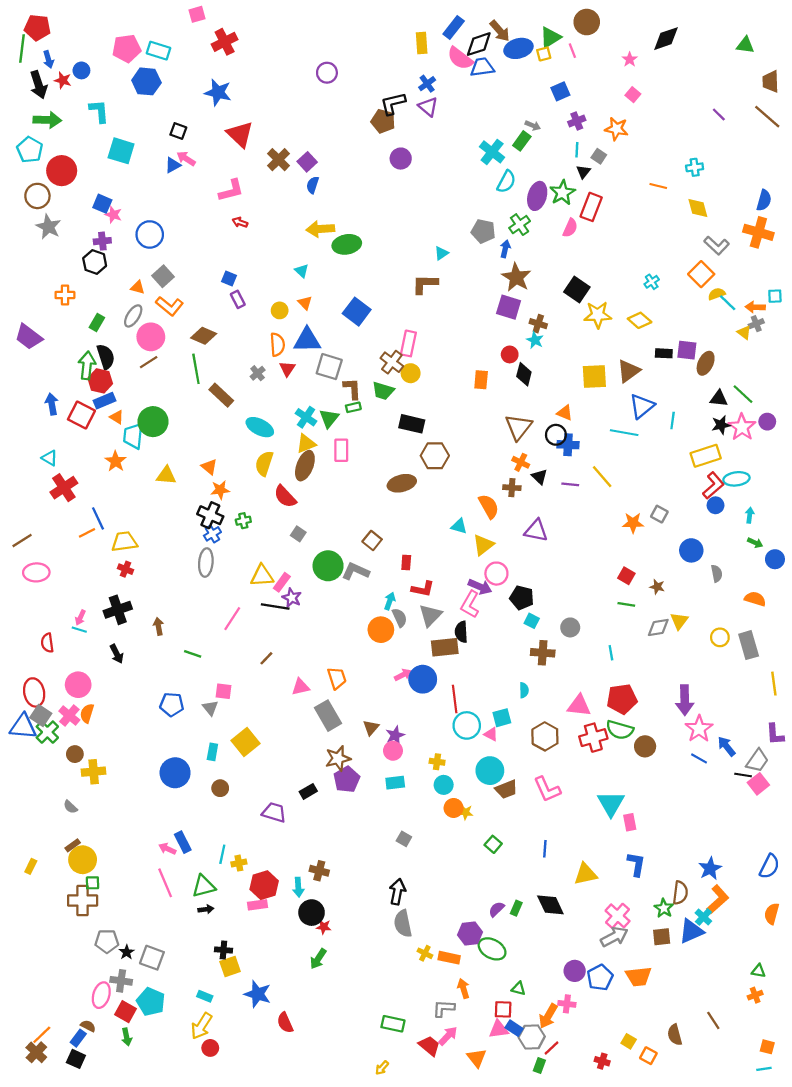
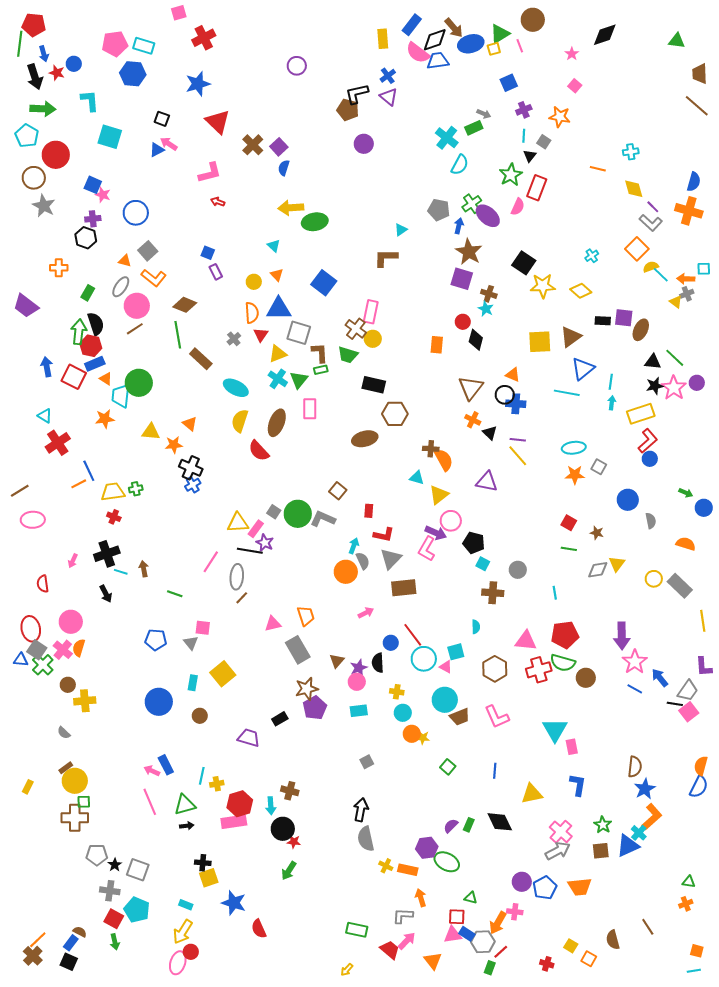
blue star: (218, 92) -> (198, 84), turned -30
purple line: (719, 114) -> (653, 207), moved
green rectangle: (522, 141) -> (474, 128), turned 30
purple ellipse: (537, 196) -> (488, 216), moved, turned -65
yellow triangle: (306, 444) -> (278, 354), moved
orange star: (116, 461) -> (105, 419), turned 30
yellow line: (602, 477) -> (518, 456), moved
cyan ellipse: (736, 479) -> (574, 448), moved
brown cross: (512, 488) -> (431, 449), moved
orange star: (220, 490) -> (174, 445), moved
cyan arrow: (750, 515) -> (612, 403), moved
green cross: (243, 521) -> (136, 489), moved
gray square: (298, 534) -> (274, 512), moved
gray ellipse: (206, 563) -> (237, 577), moved
cyan line: (79, 630) -> (121, 572), moved
black semicircle: (461, 632) -> (378, 663), moved
gray rectangle: (749, 645) -> (680, 586), turned -30
blue circle: (423, 679) -> (391, 643), moved, size x0.6
red line: (455, 699) -> (413, 635), turned -30
blue triangle: (23, 727) -> (21, 660), size x0.6
gray square: (404, 839) -> (367, 762), turned 32
brown semicircle: (680, 893) -> (635, 767), moved
pink rectangle: (258, 905) -> (234, 822), size x1.4
orange semicircle: (772, 914) -> (701, 766), moved
pink ellipse: (101, 995) -> (178, 963), moved

